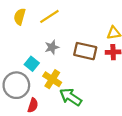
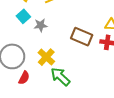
gray star: (52, 47) -> (41, 25), moved
cyan square: (32, 64) -> (23, 16), moved

